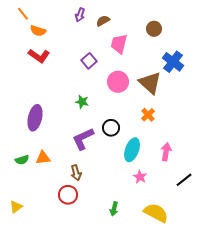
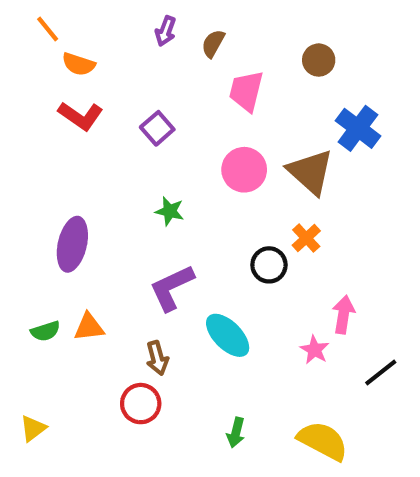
brown semicircle: (103, 21) -> (213, 43), turned -32
purple square: (89, 61) -> (157, 128), moved
black circle: (111, 128) -> (269, 265), moved
cyan ellipse: (132, 150) -> (228, 335), moved, turned -65
pink star: (140, 177) -> (315, 350), moved

